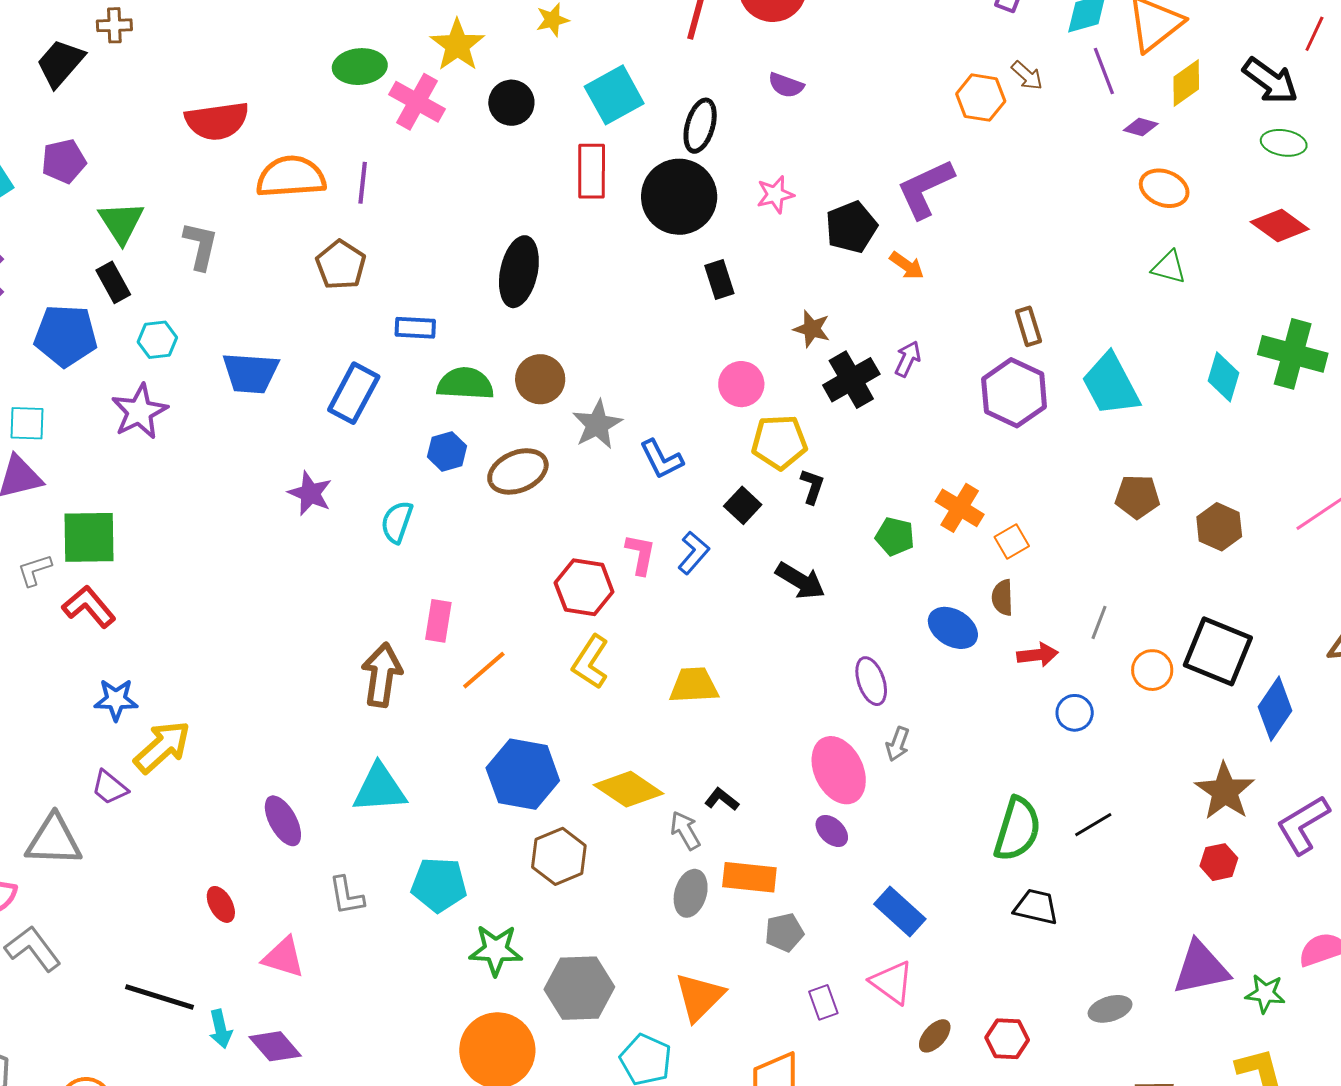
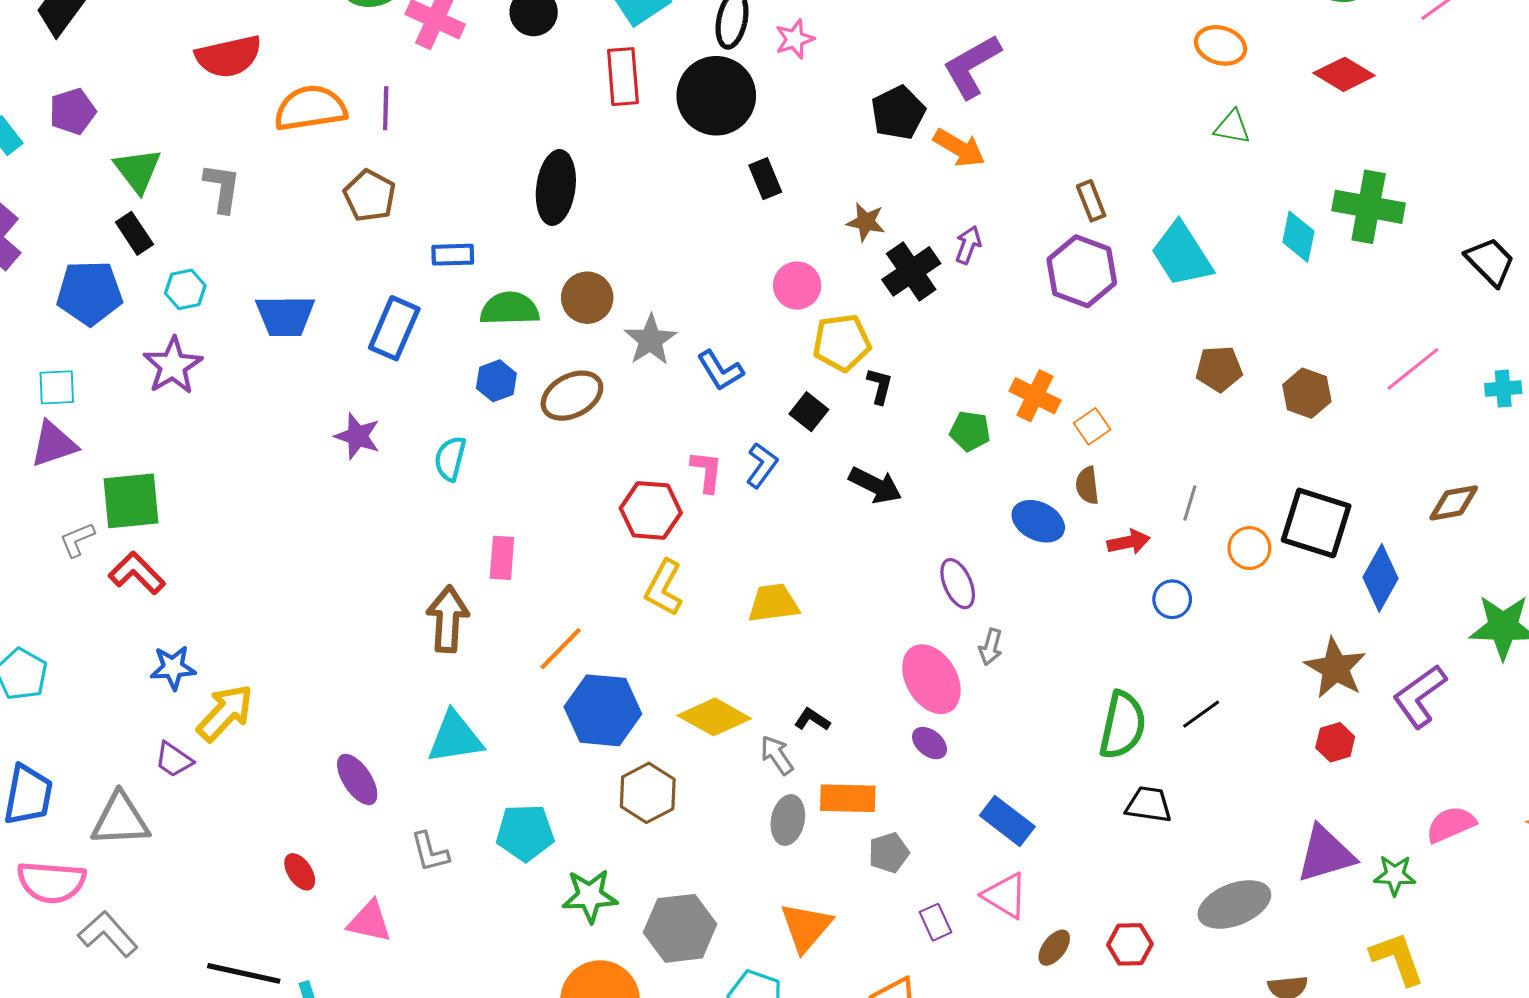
pink star: (775, 194) -> (795, 39), moved
orange arrow: (907, 266) -> (959, 148), size x1.4
orange line: (484, 670) -> (561, 649), moved
gray ellipse: (1110, 1009) -> (1234, 904), size x1.6

